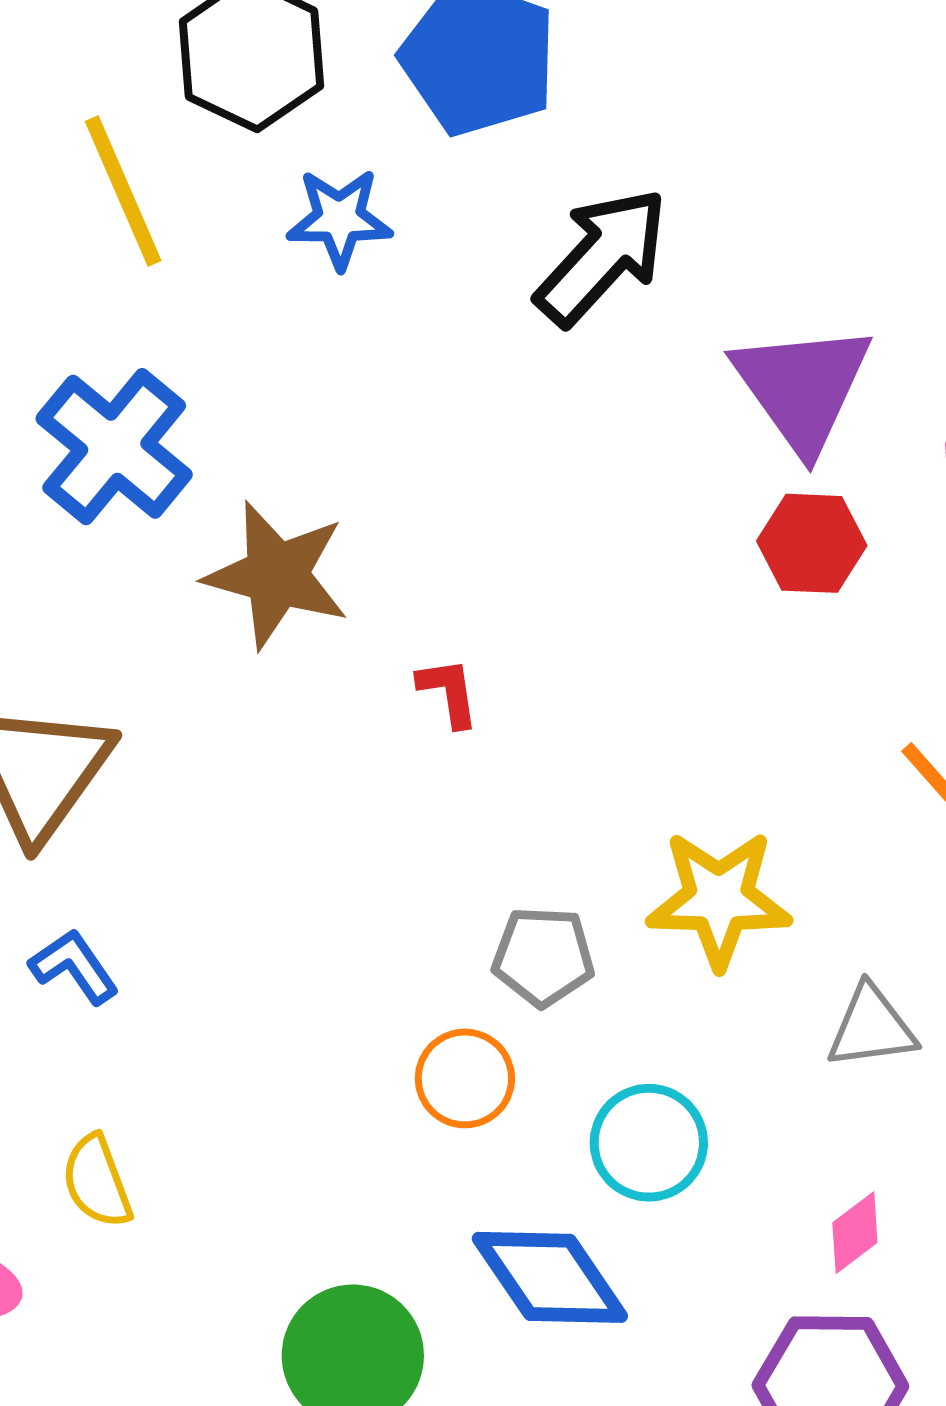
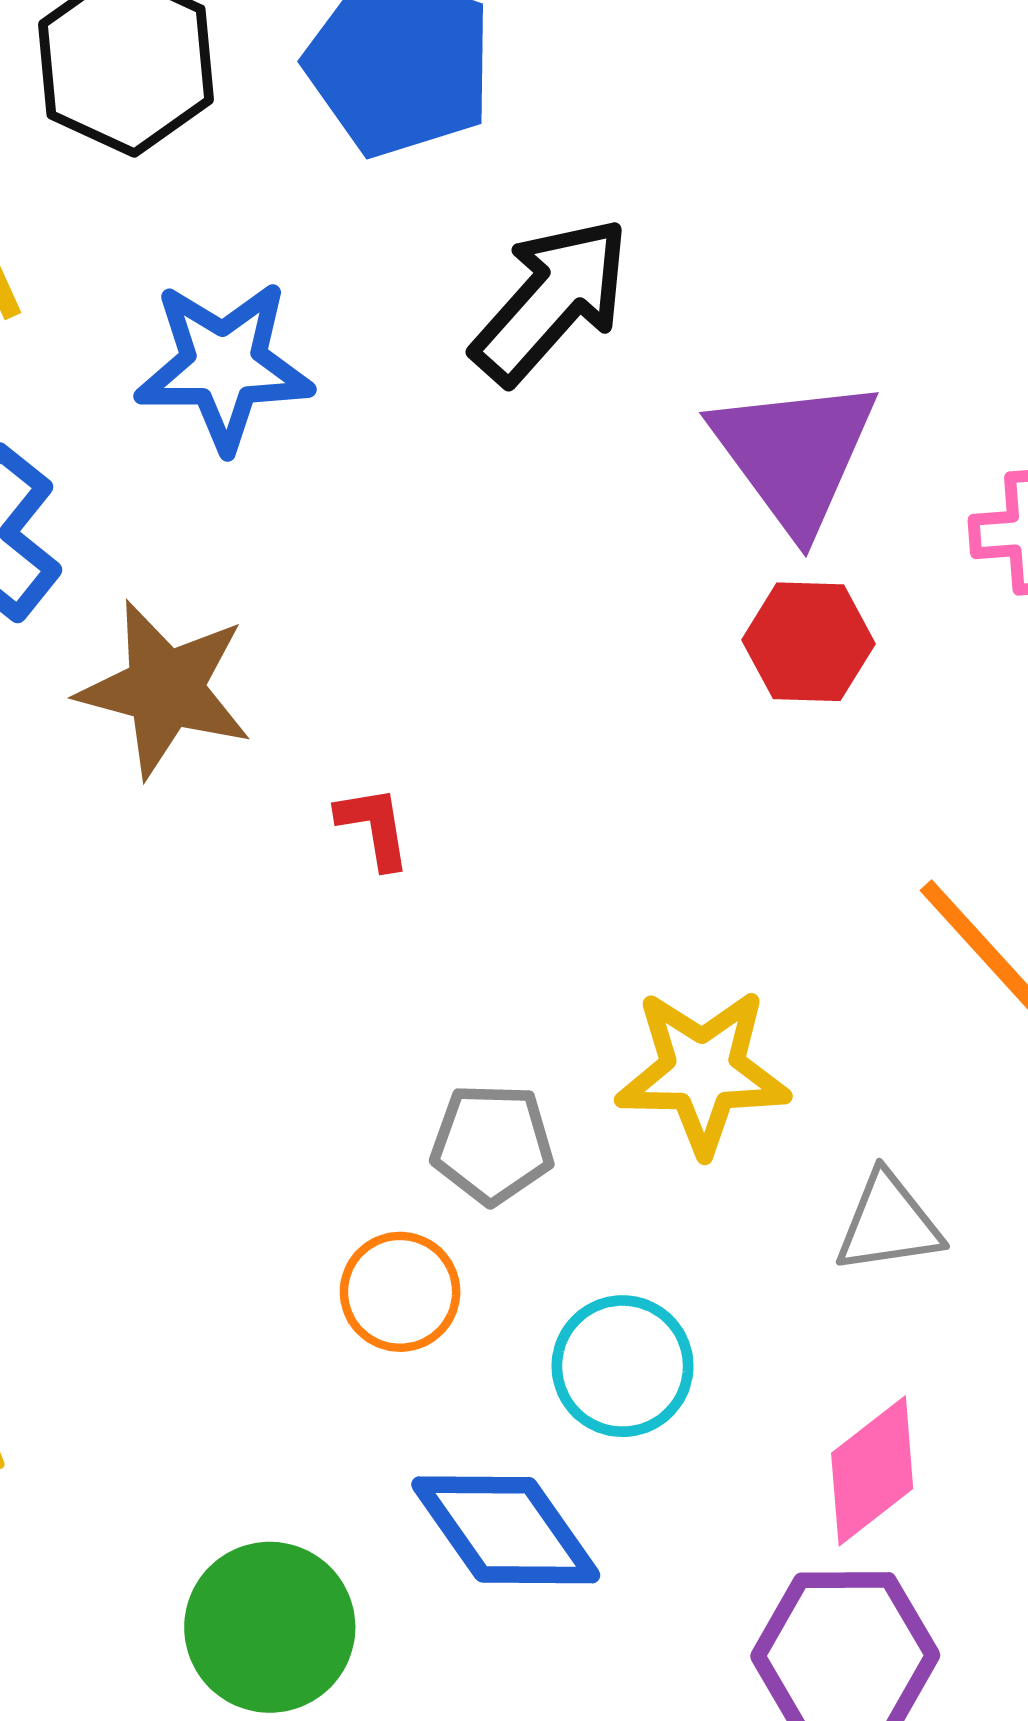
blue star: (339, 219) -> (224, 366), moved, size x1.4
pink diamond: (855, 1233) -> (872, 1471), size x1.5

